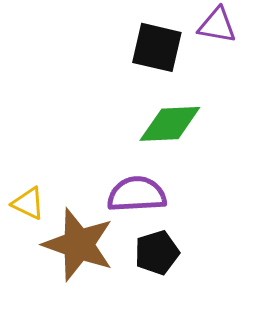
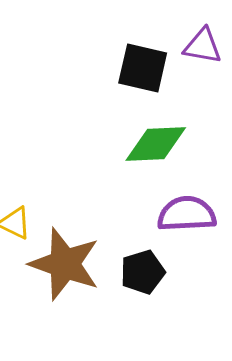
purple semicircle: (137, 194) -> (187, 214), moved

